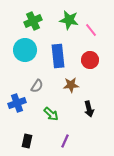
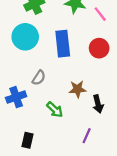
brown star: (71, 85) -> (77, 89), moved
purple line: (65, 141) -> (87, 136), moved

